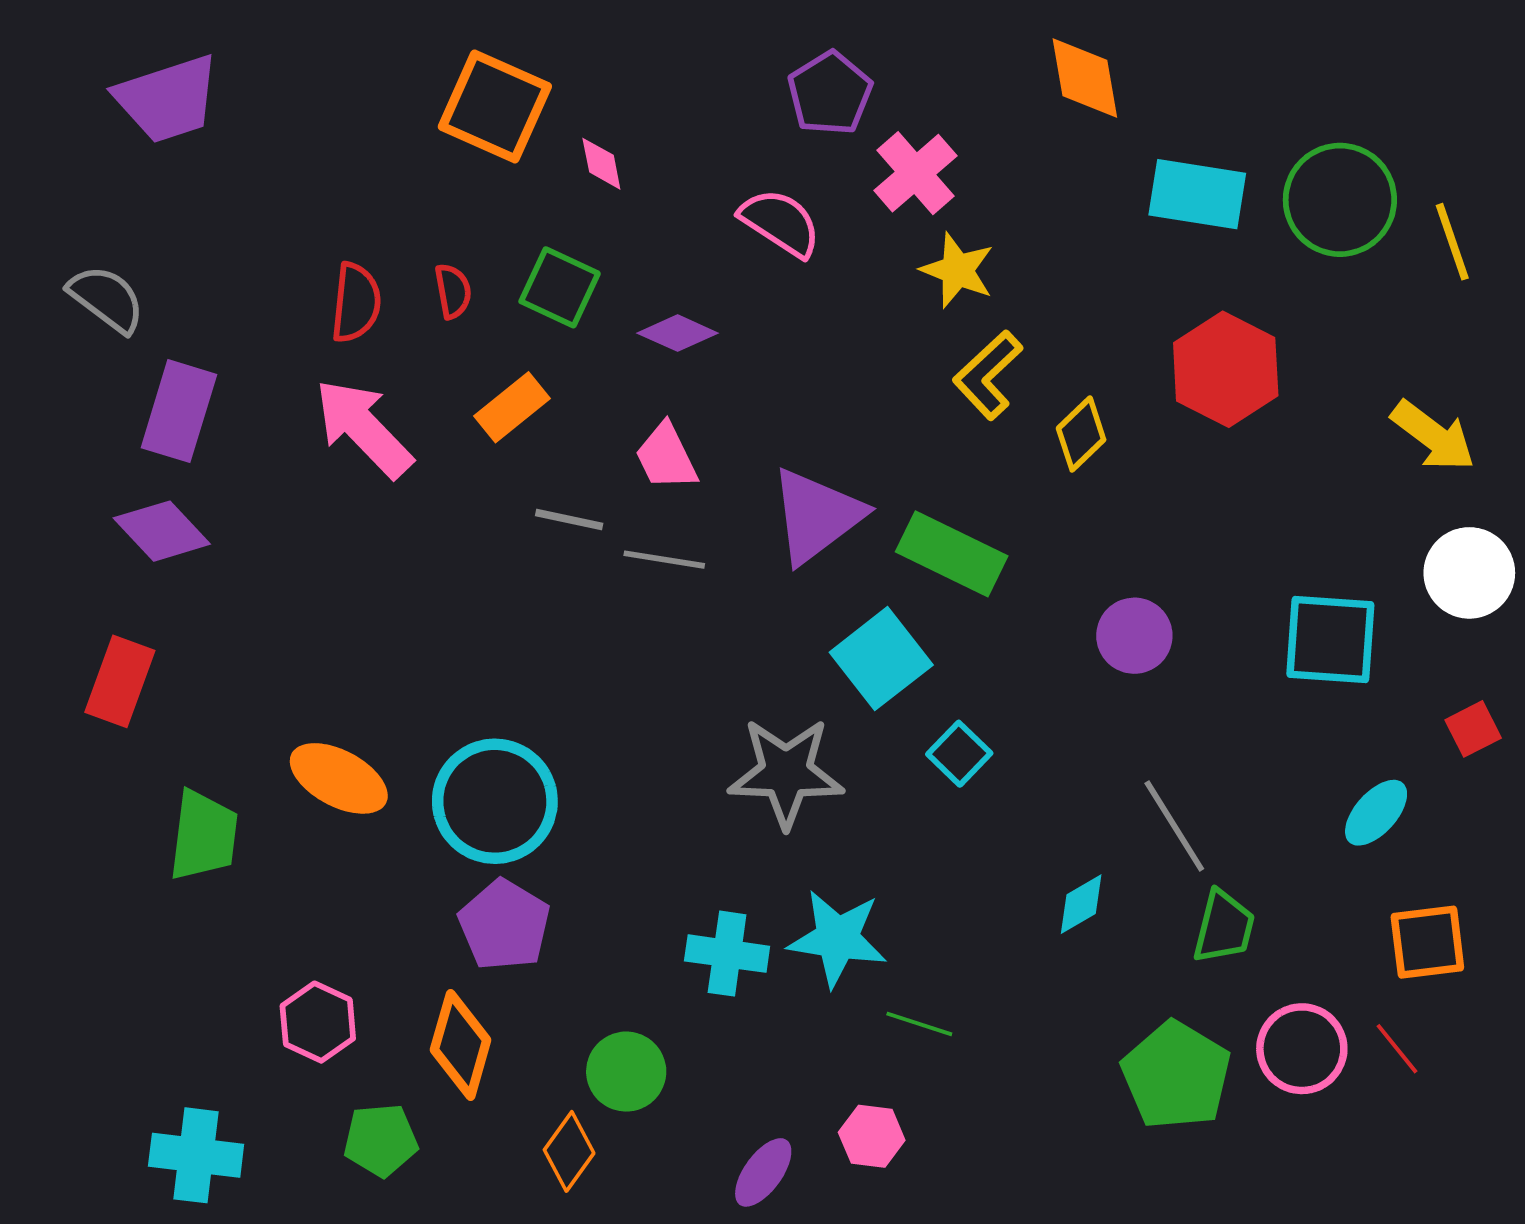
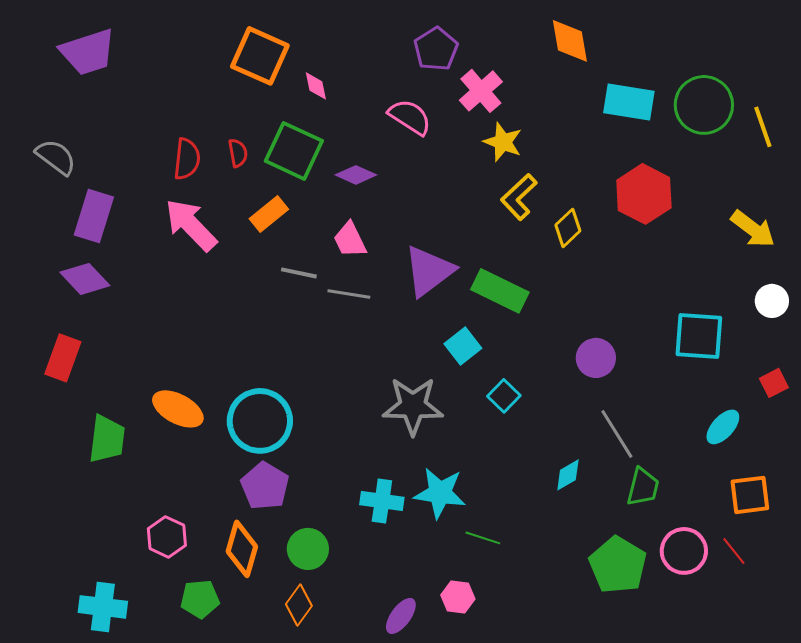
green square: (560, 287) -> (294, 151), size x1.4
white circle: (1469, 573) -> (772, 301), size x0.7
purple circle: (1134, 636) -> (596, 358), moved
cyan square: (881, 659) -> (463, 346), size x0.7
green circle: (626, 1072) -> (308, 549), moved

